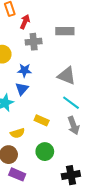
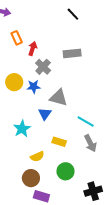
gray cross: (34, 42) -> (43, 67), turned -35
blue star: (24, 70) -> (34, 87), moved
gray triangle: (67, 76) -> (59, 98), moved
blue triangle: (22, 89) -> (45, 114), moved

